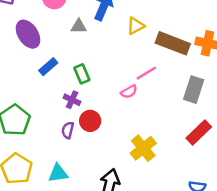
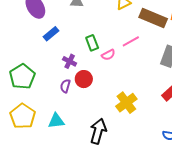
green rectangle: (82, 74) -> (92, 43), moved
pink semicircle: (129, 92) -> (108, 55), moved

